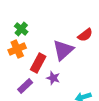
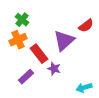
red rectangle: (38, 63) -> (39, 54), turned -66

